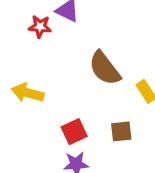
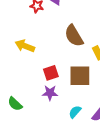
brown square: (121, 131) -> (80, 76), size x1.6

